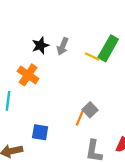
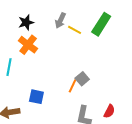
black star: (40, 45) -> (26, 22), moved
yellow line: (92, 56) -> (75, 30), moved

